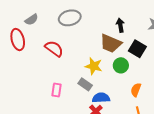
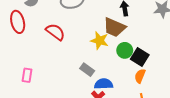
black square: (137, 49) -> (140, 57), moved
yellow star: (94, 66) -> (100, 41), moved
pink rectangle: (57, 90) -> (27, 75), moved

